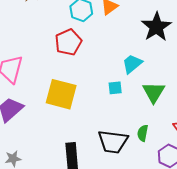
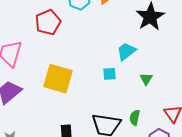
red pentagon: (68, 42) -> (48, 22), moved
green triangle: (154, 92) -> (146, 79), size x0.6

